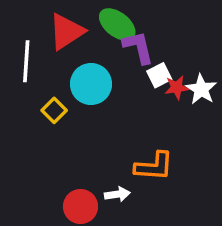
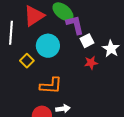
red star: (177, 88) -> (91, 63), moved
orange L-shape: (154, 166) -> (51, 86), moved

